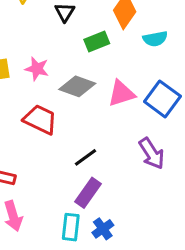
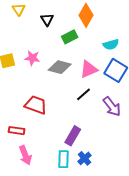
cyan semicircle: (155, 39) -> (111, 45), moved
red trapezoid: (40, 119) -> (36, 105), moved
black line: (85, 157) -> (83, 94), moved

